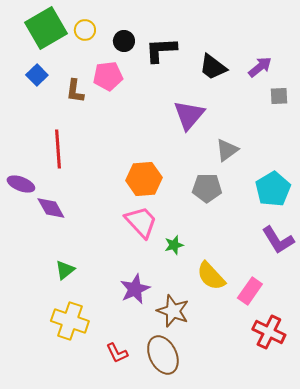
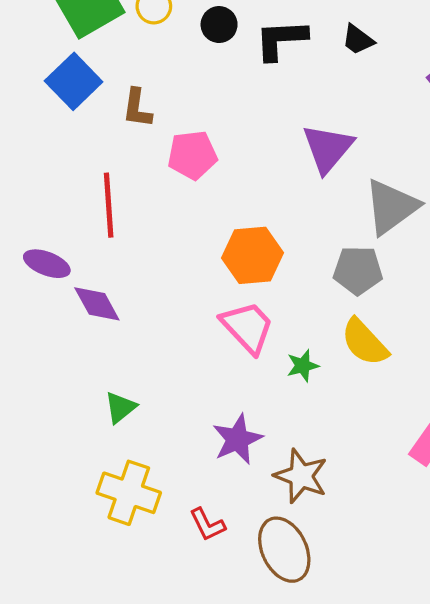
black trapezoid: (213, 67) -> (358, 40), moved, size x0.7
blue square: (37, 75) -> (74, 81), size x1.5
pink pentagon: (108, 76) -> (192, 155), moved
gray triangle: (227, 150) -> (391, 207), size x1.5
yellow semicircle: (211, 276) -> (365, 342), moved
red L-shape: (117, 353) -> (207, 525), moved

